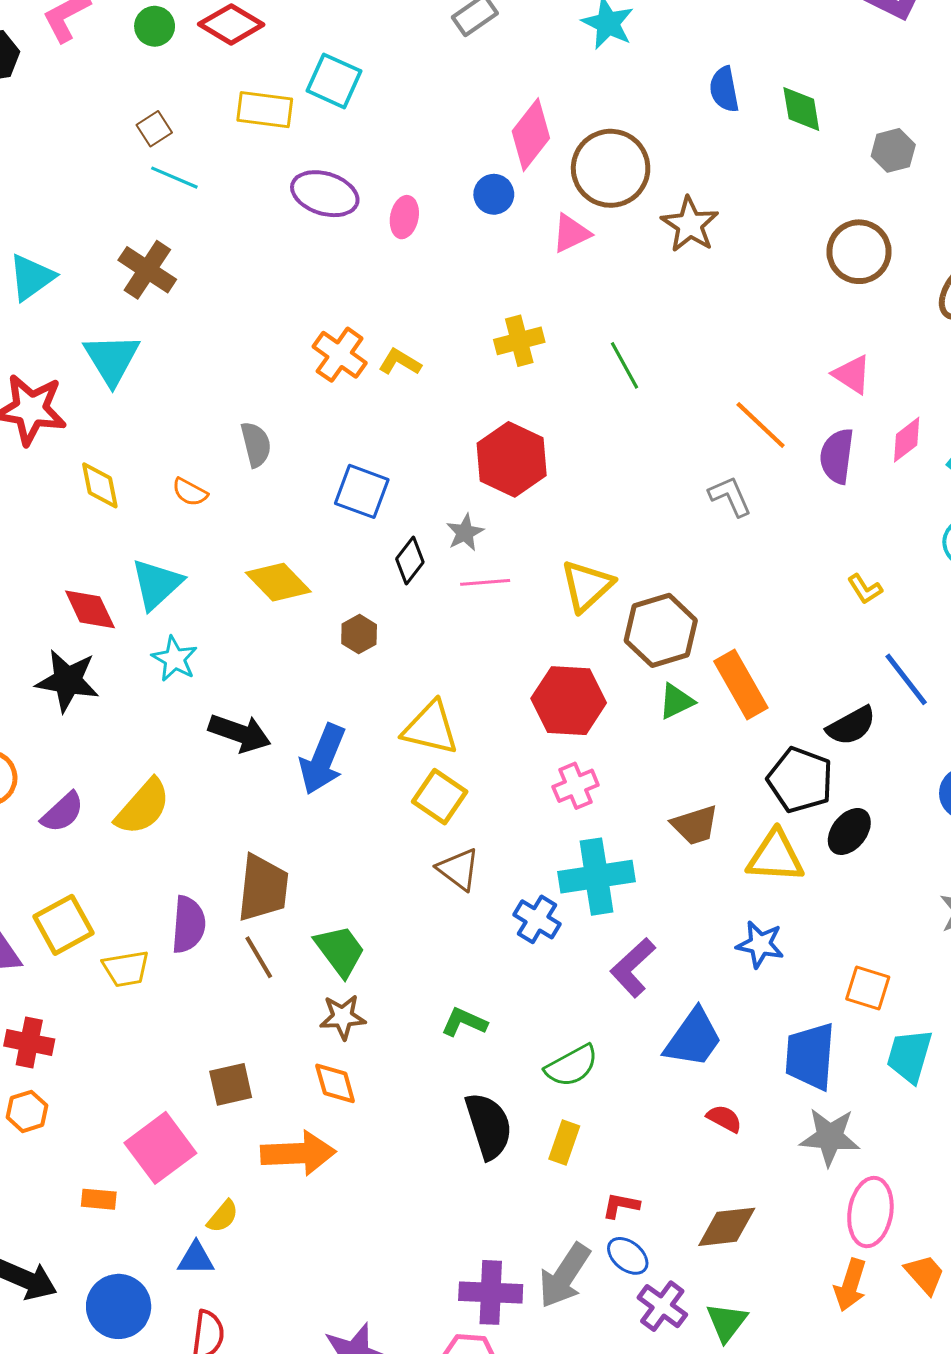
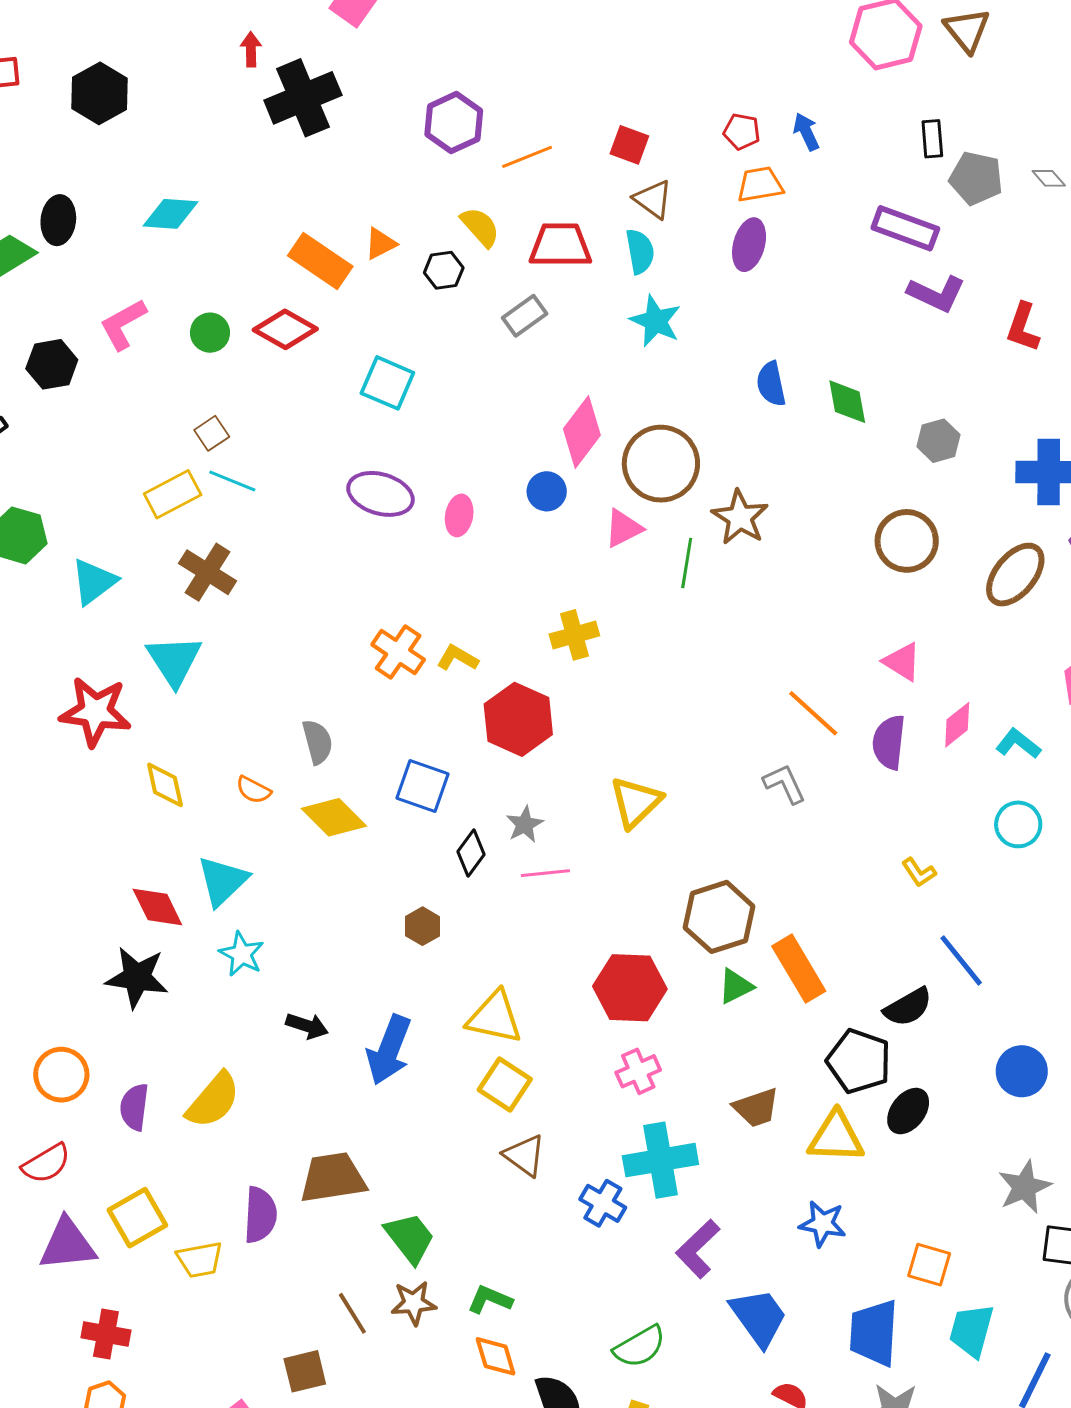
yellow rectangle: (265, 110) -> (173, 494), moved, turned -34
green line: (625, 365) -> (687, 563), moved, turned 39
red hexagon: (512, 459) -> (518, 719), moved
yellow diamond: (278, 582) -> (334, 817), moved
yellow triangle: (587, 586) -> (636, 802), moved
black arrow: (240, 733) -> (307, 1026), size x0.7
purple semicircle: (63, 812) -> (134, 1107), turned 141
brown trapezoid: (263, 888) -> (333, 1178), turned -104
brown line: (259, 957) -> (352, 1313), moved
green L-shape: (464, 1022) -> (490, 1300), moved
blue trapezoid: (693, 1038) -> (759, 1317), turned -70
orange diamond: (335, 1083) -> (496, 1356), moved

